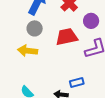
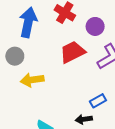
gray circle: (35, 28) -> (15, 56), moved

